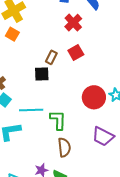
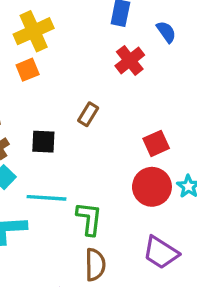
orange square: (12, 34) -> (28, 70), turned 32
red square: (76, 53) -> (156, 143), moved
black square: (42, 74) -> (43, 142), moved

